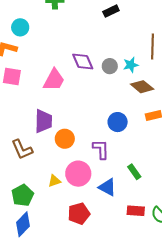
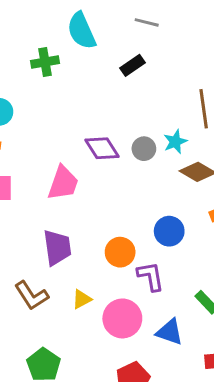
orange circle: (65, 139) -> (120, 252), moved
yellow triangle: (54, 181) -> (82, 299), moved

